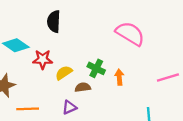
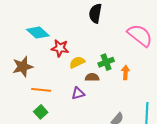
black semicircle: (54, 21) -> (95, 13), moved
green cross: (96, 68) -> (106, 62), turned 35

